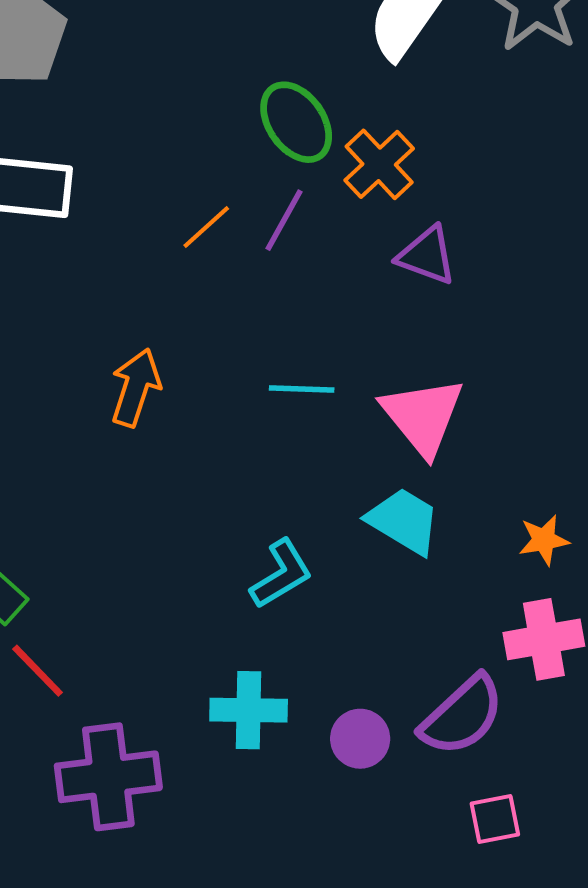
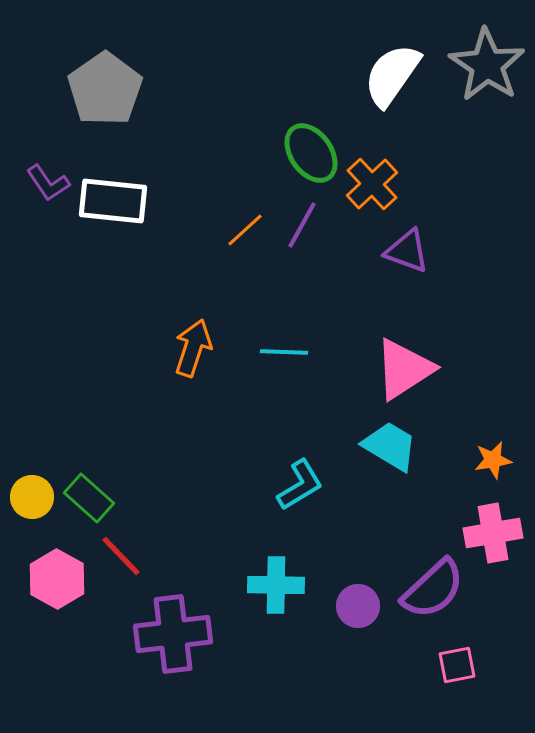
cyan line: (302, 389) -> (284, 352), moved
pink triangle: (423, 416) -> (404, 369), turned 36

